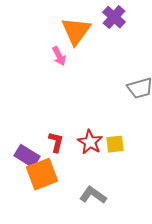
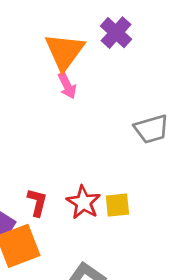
pink arrow: (59, 56) -> (67, 86), moved

